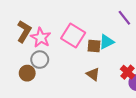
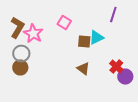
purple line: (124, 18) -> (113, 14), turned 56
pink square: (73, 36) -> (64, 22), moved, size x0.6
gray circle: (40, 60) -> (21, 54), moved

